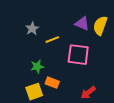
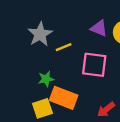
gray star: (32, 29) -> (40, 34), size x1.5
orange rectangle: (52, 83) -> (64, 98), size x1.6

